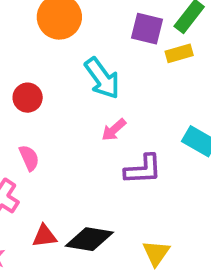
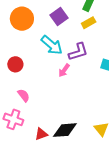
purple square: (147, 29) -> (59, 16), moved, turned -36
purple L-shape: (143, 169) -> (78, 52), moved

